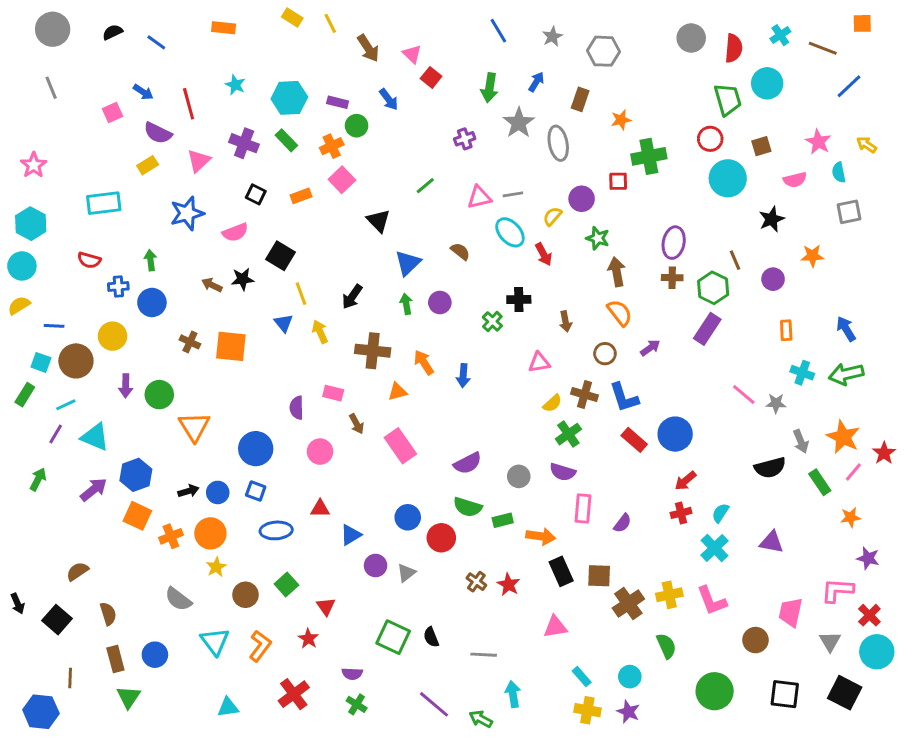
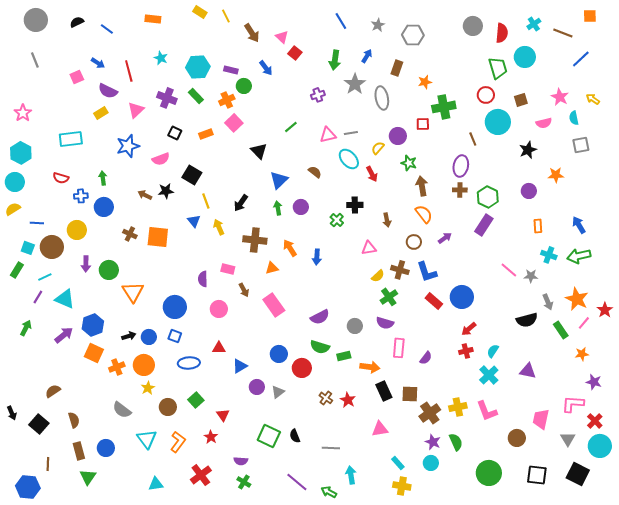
brown line: (735, 260) -> (473, 139), moved
purple star: (628, 712) -> (433, 442), moved

